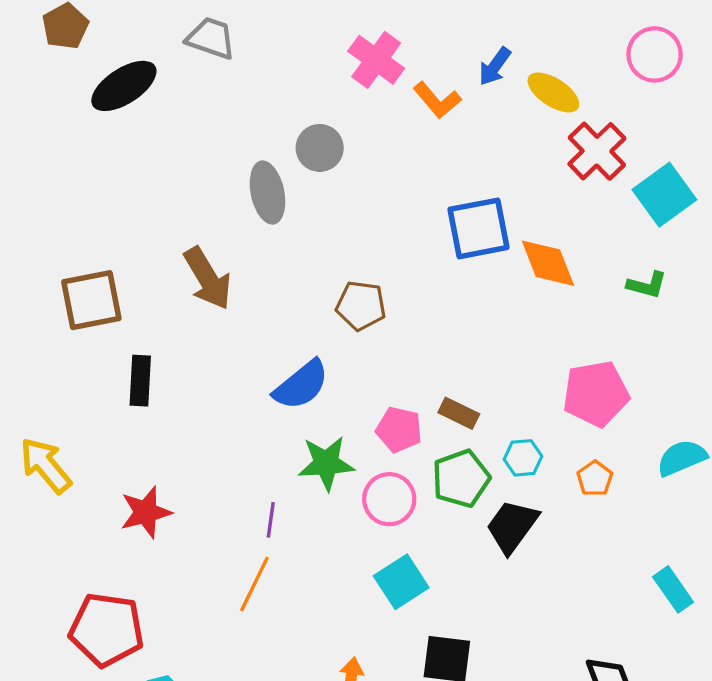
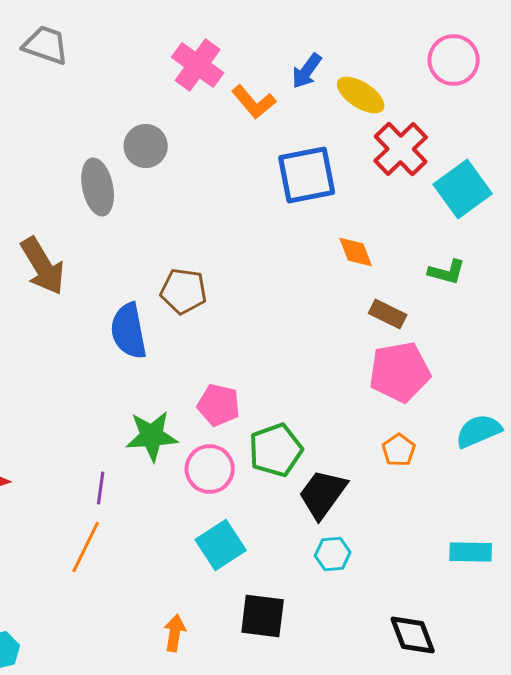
blue square: (478, 228) -> (307, 175), moved
orange diamond: (548, 263) -> (356, 252), size x0.7
blue semicircle: (301, 385) -> (129, 331), moved, turned 118
brown rectangle: (459, 413) -> (388, 314), moved
cyan hexagon: (523, 458) -> (333, 554), moved
cyan rectangle: (673, 589) -> (471, 552), turned -54

